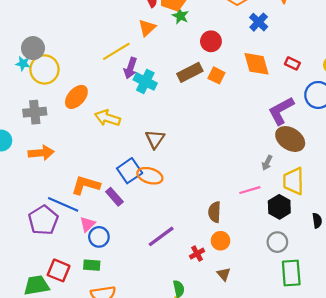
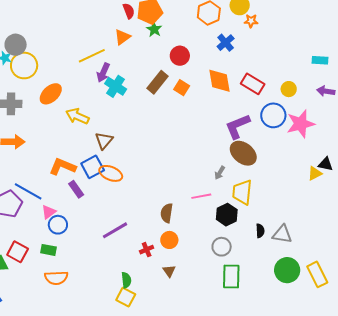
red rectangle: (292, 63) -> (253, 84), size x1.6
brown rectangle: (190, 72) -> (157, 82), turned -30
brown triangle: (155, 139) -> (104, 141), moved
orange L-shape: (86, 185) -> (63, 167), moved

